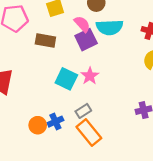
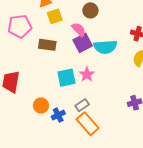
cyan semicircle: (110, 27) -> (105, 47), moved
cyan square: (66, 79) -> (66, 78), turned -36
orange circle: (38, 125) -> (41, 106), moved

